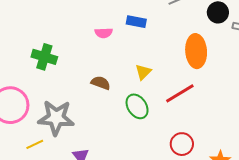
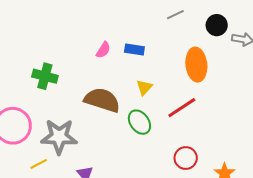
blue rectangle: (136, 22) -> (134, 49), moved
pink semicircle: (104, 33) -> (103, 50), turned -54
brown semicircle: (101, 83) -> (102, 100), size x1.8

